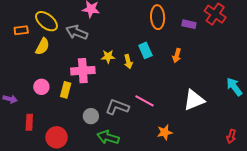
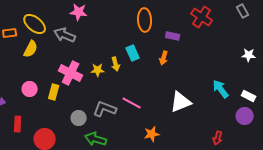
purple rectangle: (189, 24) -> (173, 36), moved
yellow star: (108, 57) -> (98, 70), moved
pink cross: (83, 71) -> (71, 73), turned 30

